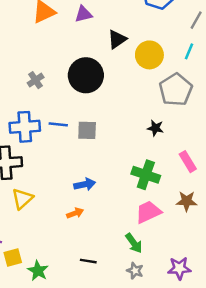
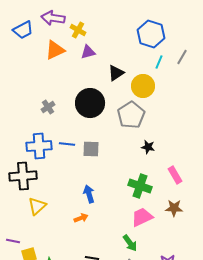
cyan line: (189, 51) -> (159, 62), moved
gray pentagon: (176, 90) -> (131, 115), moved
blue arrow: (85, 184) -> (89, 194), turned -96

